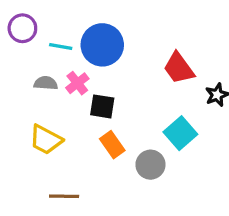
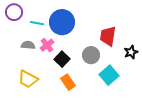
red trapezoid: (179, 68) -> (108, 36), turned 45
black square: (102, 106) -> (62, 59), turned 35
gray circle: (150, 165) -> (91, 55), moved

